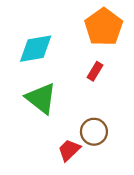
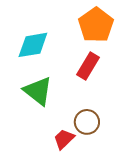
red rectangle: (95, 71) -> (88, 66), size x1.5

